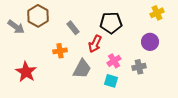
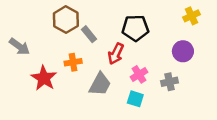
brown hexagon: (38, 16) -> (66, 20), moved
gray arrow: (16, 27) -> (19, 46), moved
red star: (26, 72) -> (44, 78), moved

